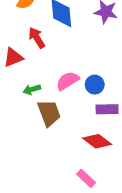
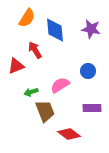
blue circle: (95, 85) -> (88, 71), moved
red diamond: (97, 141) -> (69, 134), moved

